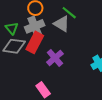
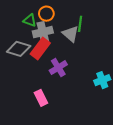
green line: (69, 13) -> (80, 24), turned 49
green triangle: (12, 28) -> (30, 20), moved, turned -40

